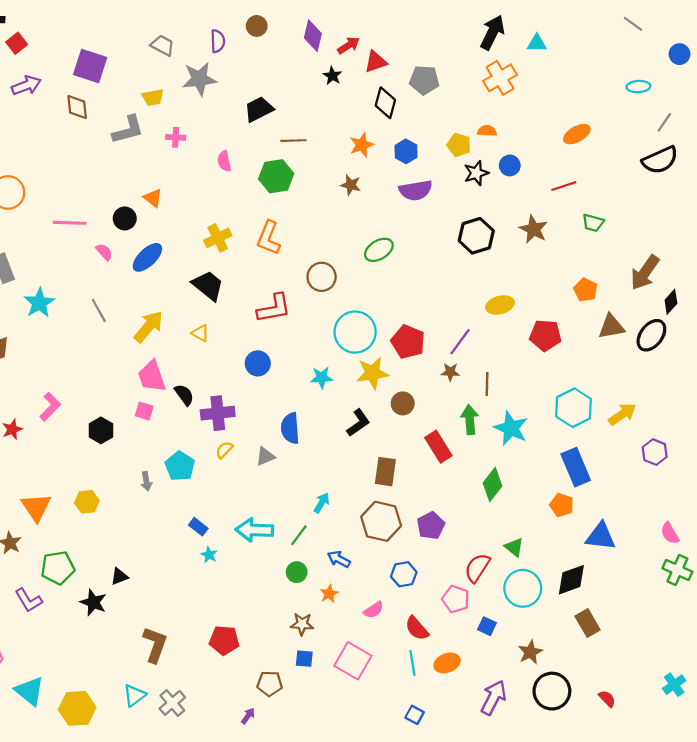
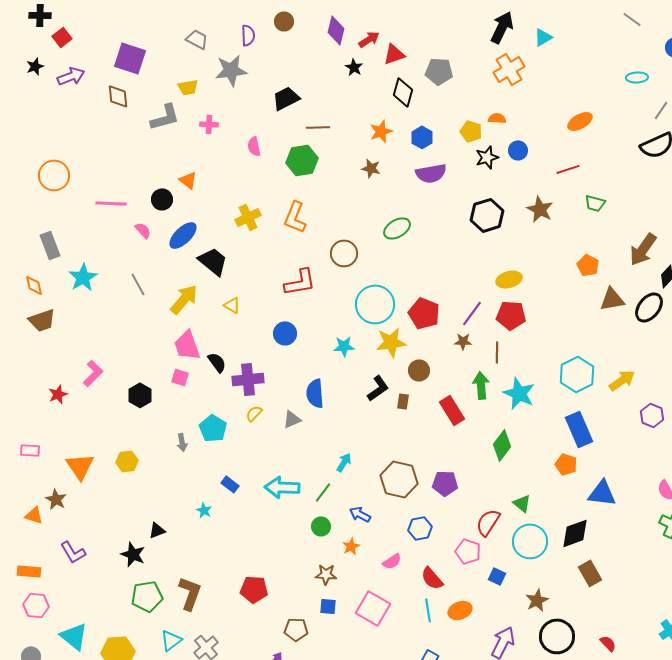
cyan triangle: (537, 43) -> (543, 37), turned -30
black trapezoid: (208, 286) -> (213, 261), moved
red pentagon: (545, 335) -> (511, 315), moved
brown rectangle: (385, 472) -> (403, 401), moved, size x0.6
purple pentagon: (431, 526) -> (445, 483), turned 30
cyan star: (209, 555) -> (204, 510), moved
green pentagon: (58, 568) -> (147, 596), moved

